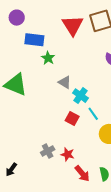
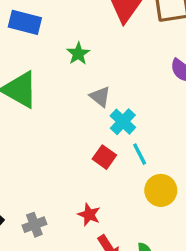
blue rectangle: (34, 40) -> (25, 22), moved
gray cross: (48, 151) -> (34, 225), moved

